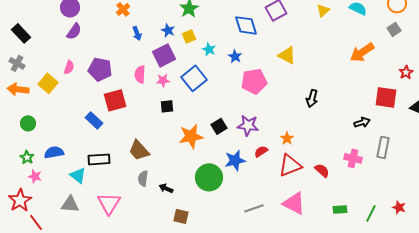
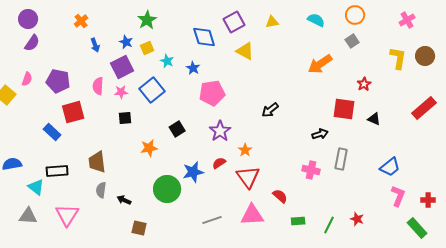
yellow triangle: (323, 10) -> (272, 22), moved, turned 32
yellow triangle: (287, 55) -> (245, 51), moved
black arrow: (312, 98) -> (270, 110), turned 36
purple star: (248, 125) -> (220, 131), moved, turned 30
black square: (219, 126) -> (177, 129), moved
orange star: (191, 136) -> (149, 148), size x0.7
brown trapezoid: (139, 150) -> (97, 162), turned 35
red triangle: (290, 165) -> (248, 177), turned -45
red semicircle: (322, 170) -> (280, 196), moved
pink triangle: (294, 203) -> (252, 215), turned -30

